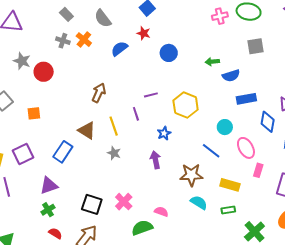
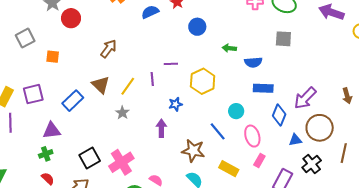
green arrow: (212, 62) -> (229, 48), moved
brown arrow: (99, 93) -> (109, 49), moved
yellow line: (114, 126) -> (128, 86), turned 42
pink cross: (124, 202) -> (121, 162), size x1.4
black square: (92, 204) -> (90, 158), turned 30

